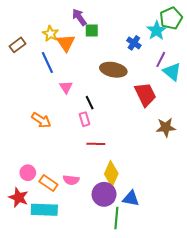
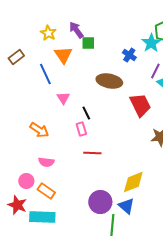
yellow star: (50, 34) -> (48, 33), moved
yellow diamond: (111, 174) -> (133, 182), moved, turned 45
pink semicircle: (71, 180) -> (46, 162), moved
blue triangle: (131, 198) -> (126, 206), turned 30

